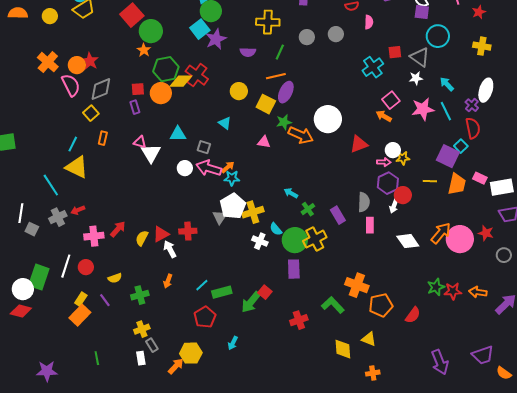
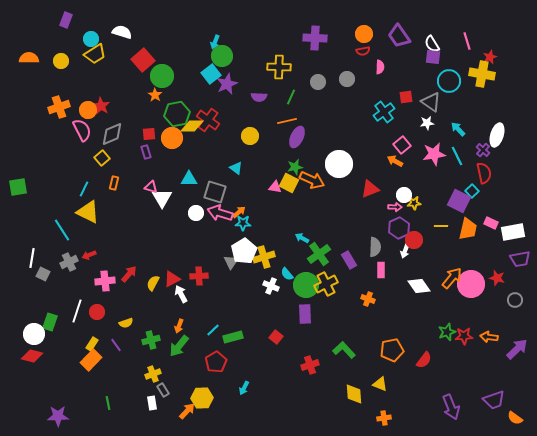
yellow cross: (482, 46) -> (482, 74), moved, size x1.4
orange cross: (48, 62) -> (59, 107), turned 30
yellow square: (266, 104) -> (289, 183), moved
gray square: (204, 147) -> (215, 192), size x1.6
green cross: (308, 209) -> (319, 254), size x1.6
green rectangle: (39, 277) -> (50, 322), size x0.7
orange cross: (357, 285) -> (368, 299), moved, size x0.6
green arrow: (251, 302) -> (179, 346), moved

